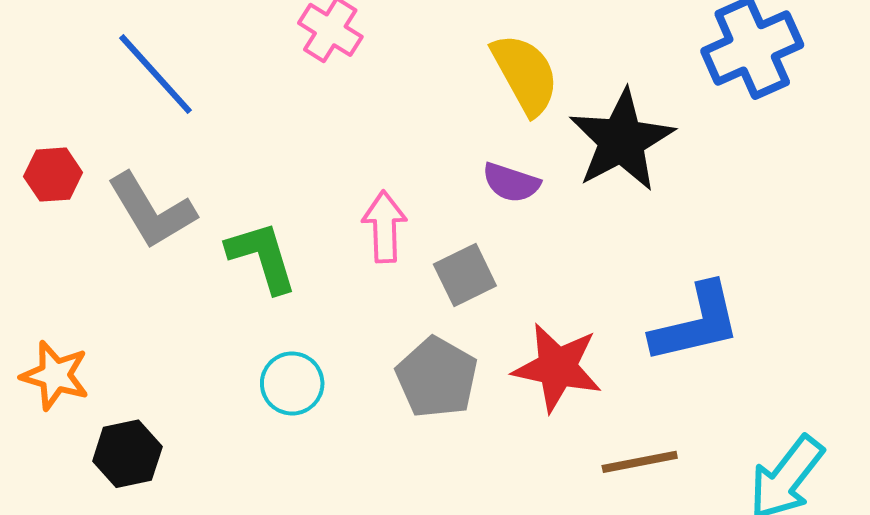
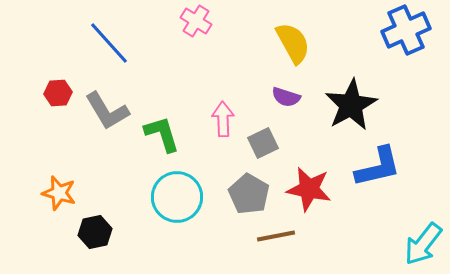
black star: (622, 140) -> (351, 105), moved
cyan circle: (292, 383) -> (177, 197), size x1.6
brown line: (640, 462) -> (276, 236), moved

